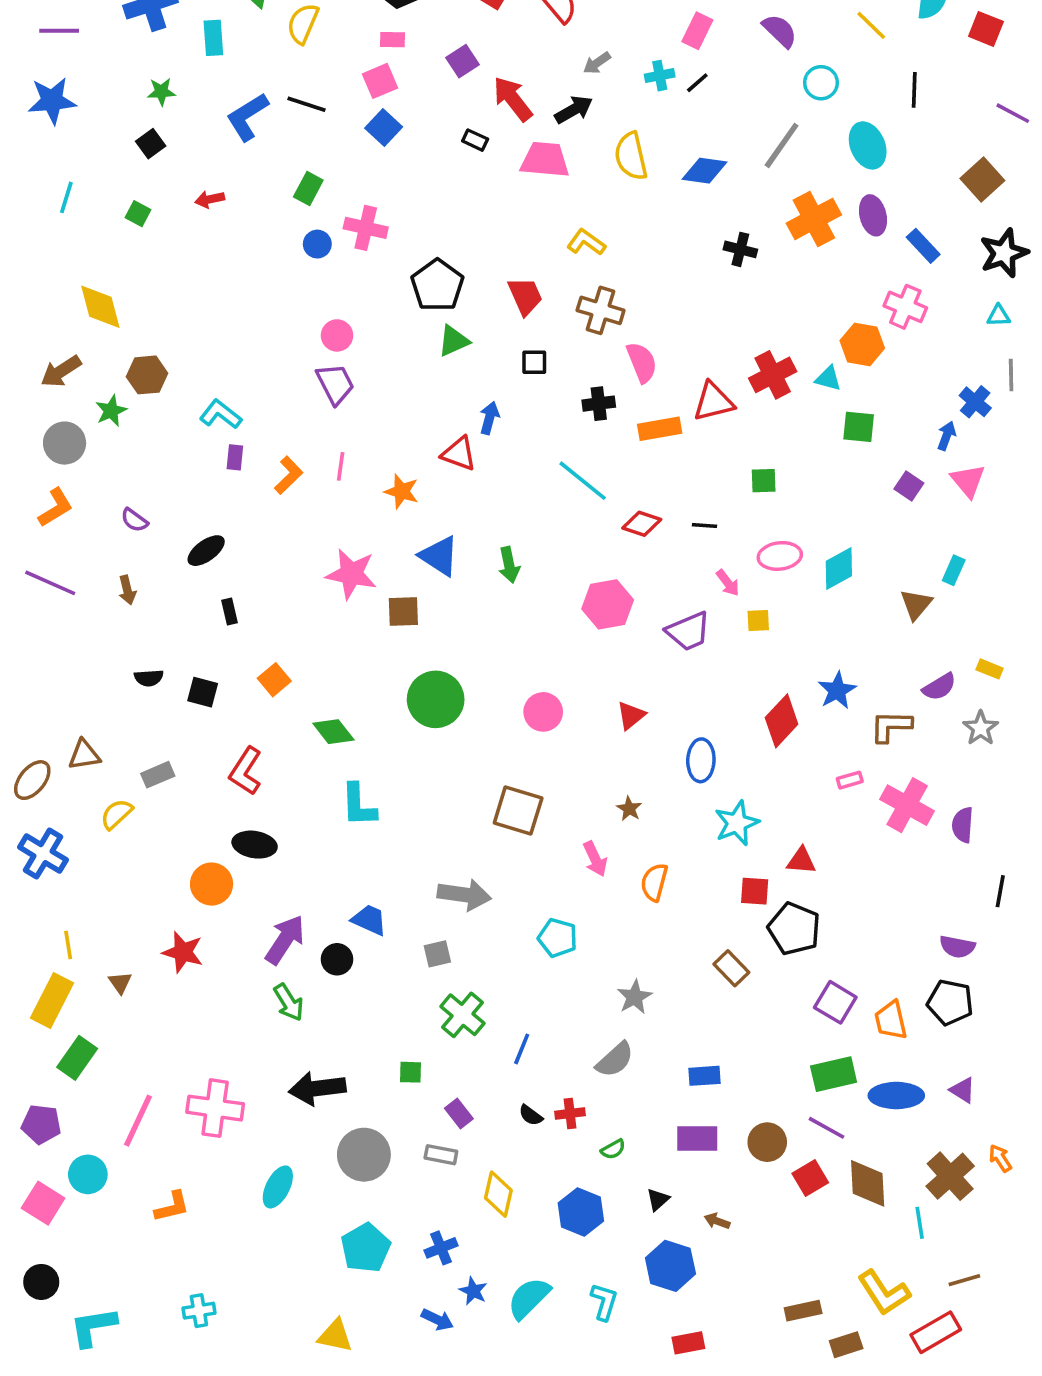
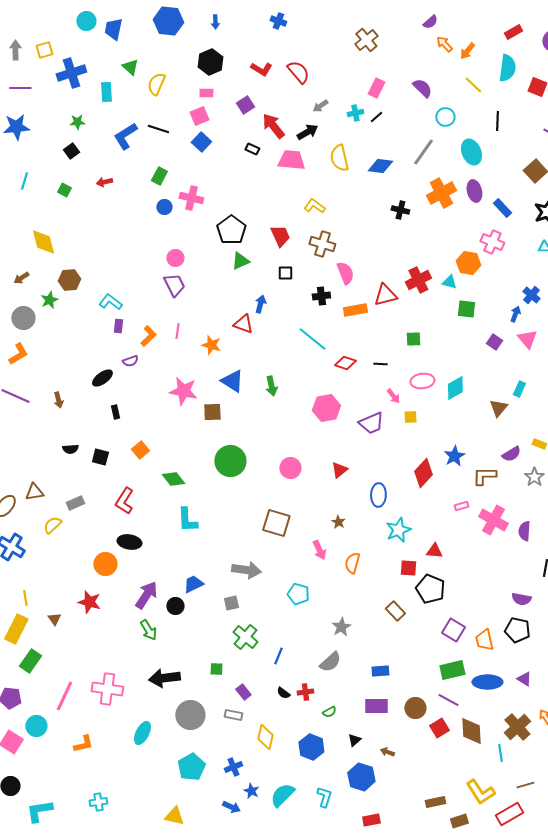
brown arrow: (61, 371) -> (21, 278), size x0.7
purple semicircle: (134, 520) -> (130, 361), moved, turned -56
blue trapezoid: (369, 920) -> (193, 584), turned -50

